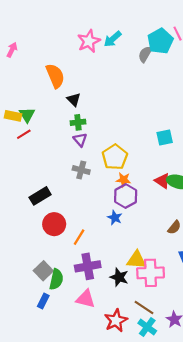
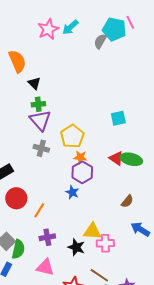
cyan pentagon: (160, 41) -> (114, 29), turned -30
purple triangle: (80, 140) -> (40, 120), size x1.6
purple cross: (88, 266) -> (47, 237), size x0.7
pink cross: (151, 273) -> (105, 243), size x0.7

